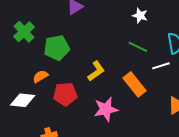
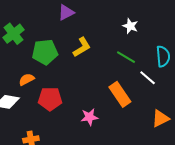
white line: (161, 66) -> (148, 78), turned 54
yellow L-shape: (96, 71) -> (82, 47), moved
pink star: (106, 109) -> (89, 117), size x0.7

